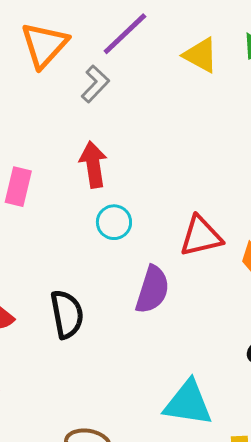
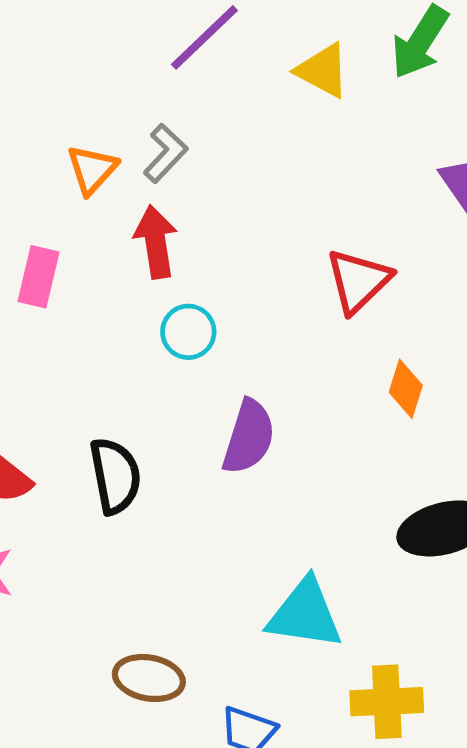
orange triangle: (44, 45) -> (92, 169), moved, size x0.7
gray L-shape: (95, 84) -> (165, 153), moved
red triangle: (201, 236) -> (358, 281), moved, turned -30

